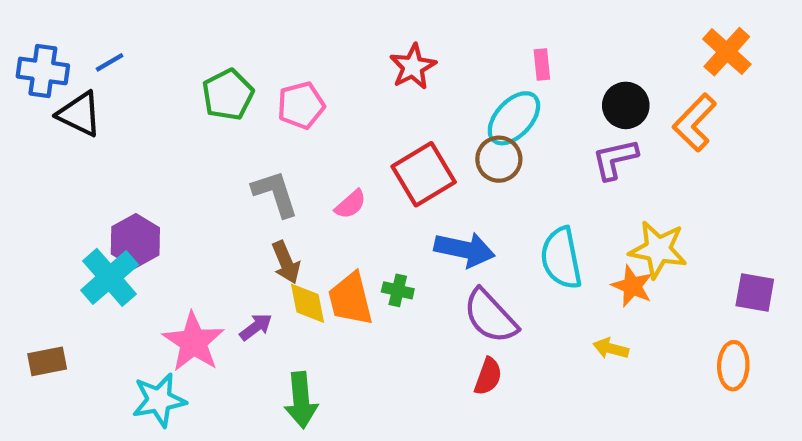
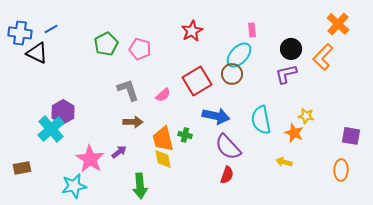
pink pentagon: (301, 105) -> (140, 49), turned 30
yellow star: (658, 249) -> (306, 116), size x0.6
brown arrow: (286, 262) -> (133, 122), turned -66
yellow diamond: (307, 303) -> (163, 159), moved

